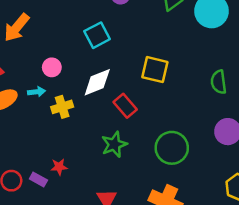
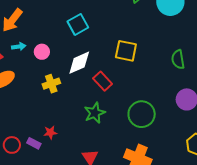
cyan arrow: (36, 92) -> (19, 46), moved

